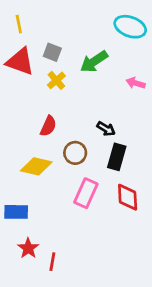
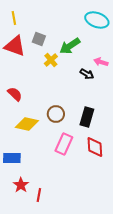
yellow cross: (56, 80) -> (51, 60), moved
red semicircle: (48, 126) -> (15, 94), moved, turned -70
black arrow: (106, 129) -> (87, 74), moved

